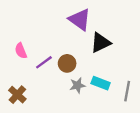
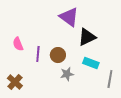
purple line: (44, 62) -> (38, 54), turned -49
cyan rectangle: (101, 83) -> (91, 63), moved

